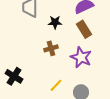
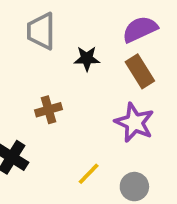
brown cross: (51, 48) -> (48, 110), moved

